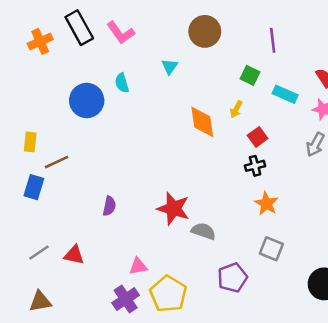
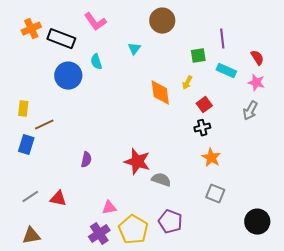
black rectangle: (79, 28) -> (61, 39), moved, turned -40
purple line: (273, 40) -> (222, 39), moved
green square: (250, 75) -> (198, 56), turned -35
purple pentagon: (232, 278) -> (170, 222), moved, turned -30

